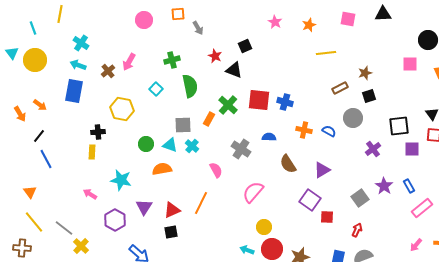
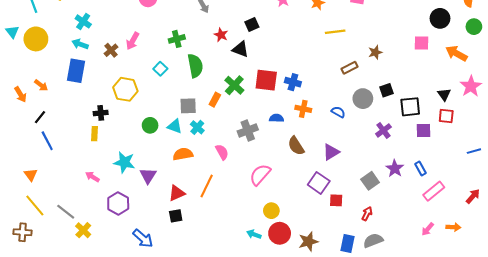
black square: (369, 96) -> (387, 90), moved
orange cross: (304, 130) -> (303, 109), moved
gray cross: (241, 149) -> (248, 130), turned 36
orange semicircle: (162, 169) -> (183, 154), moved
purple triangle: (144, 207) -> (148, 176), moved

